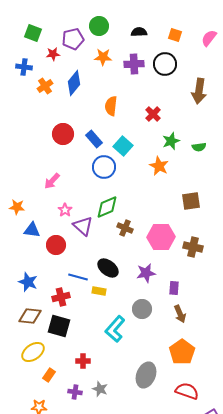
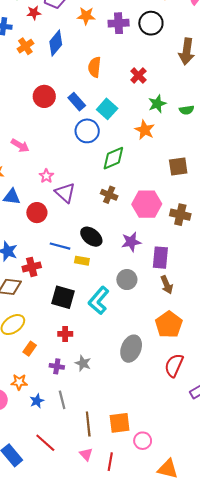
pink arrow: (52, 181) -> (20, 146), moved, turned -102
green diamond: (107, 207) -> (113, 158), moved
purple rectangle: (174, 288) -> (160, 258), size x1.5
red cross: (61, 297) -> (32, 267), moved
black square: (59, 326) -> (63, 297), moved
red semicircle: (187, 391) -> (174, 365), turned -85

